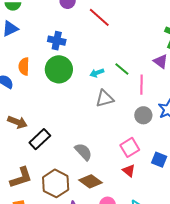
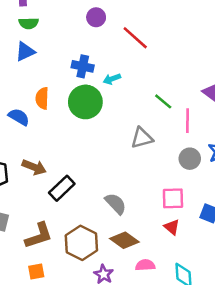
cyan arrow: (97, 73) -> (112, 79), moved
pink square: (130, 147) -> (173, 198), turned 30

